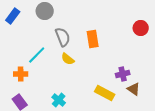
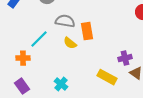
gray semicircle: (63, 37) -> (65, 21), turned -60
orange rectangle: (93, 39) -> (87, 31), moved

